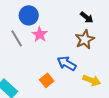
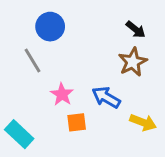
pink star: (40, 34) -> (62, 94), moved
orange square: (47, 80) -> (77, 122), turned 32

